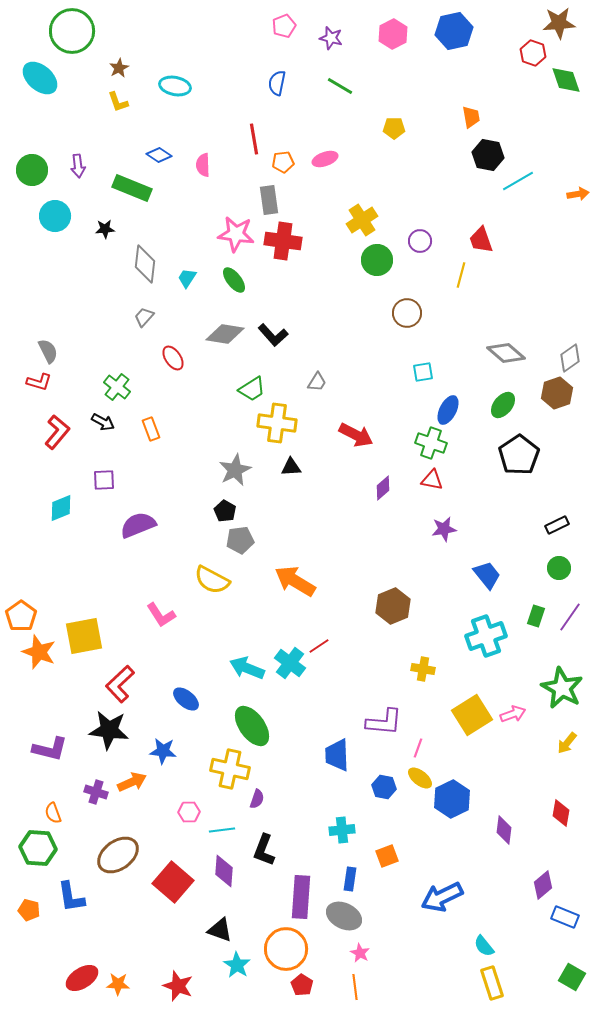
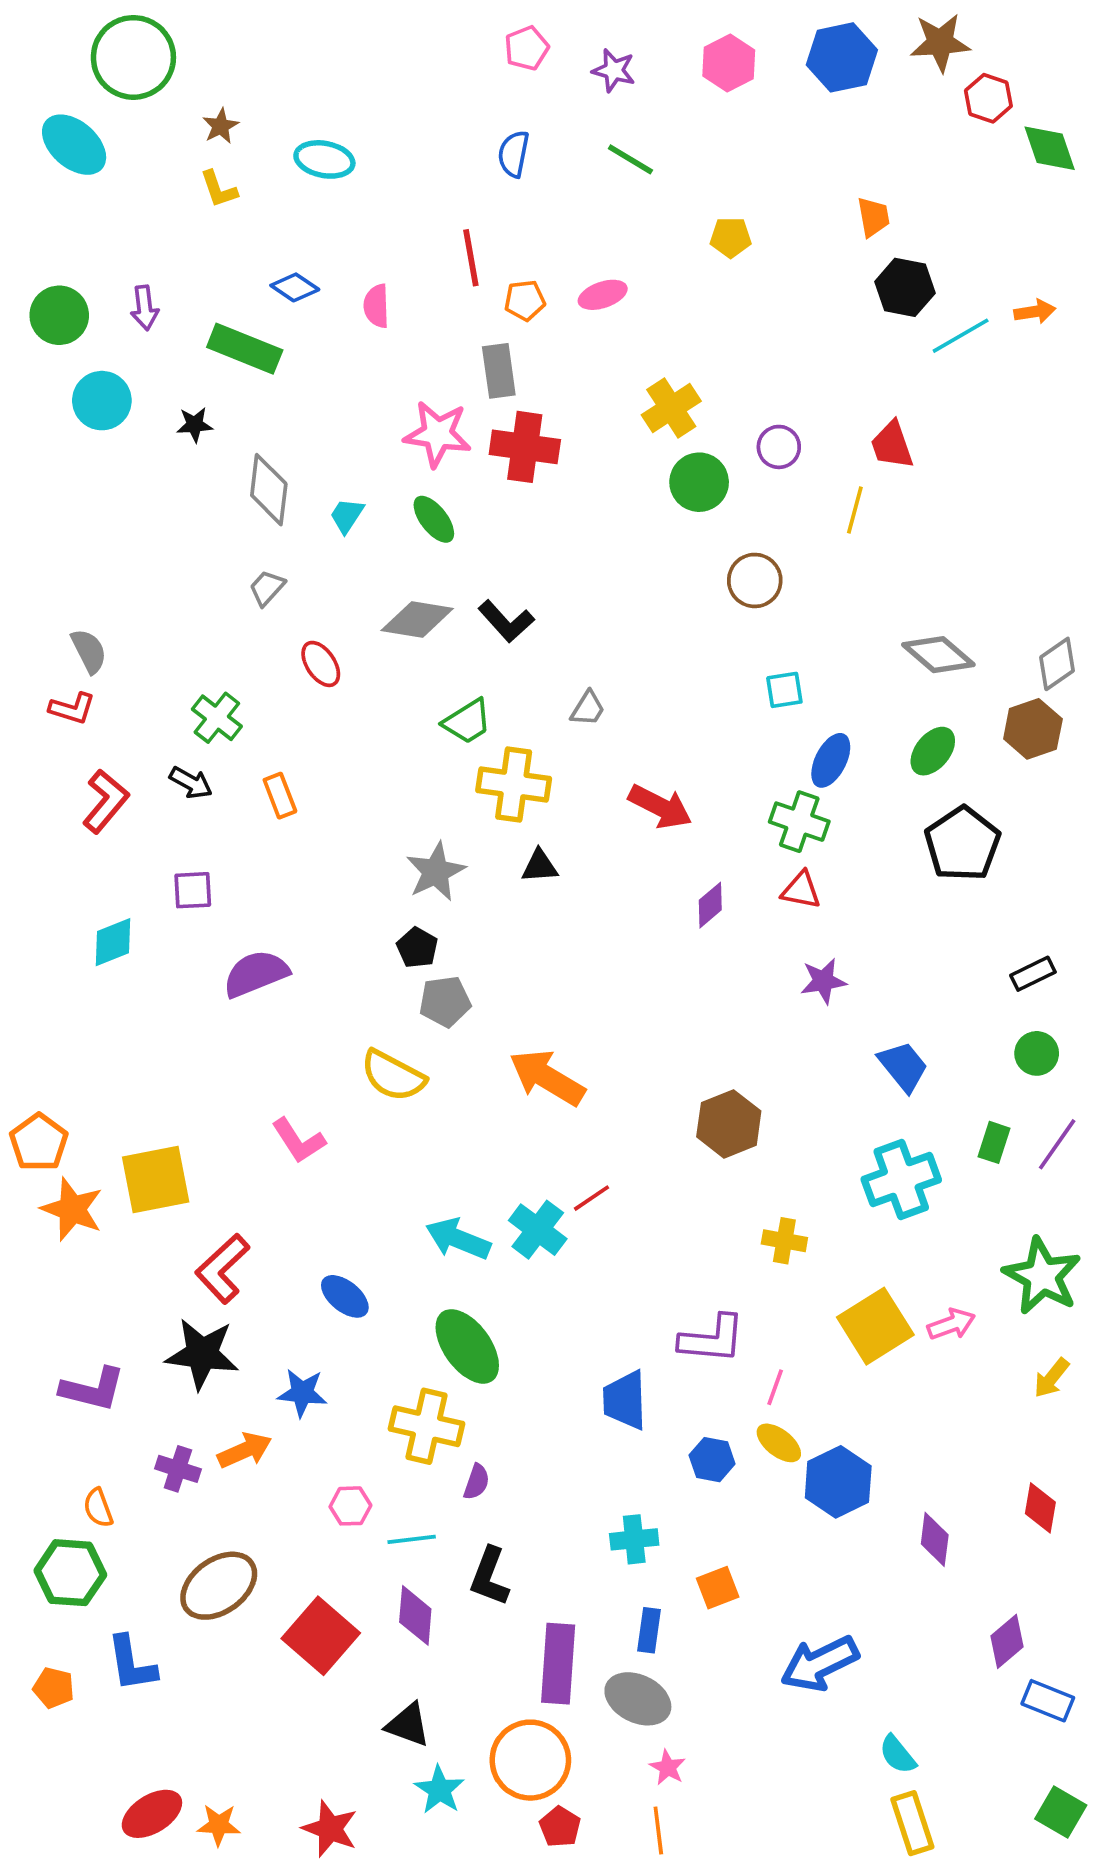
brown star: (559, 23) -> (940, 43), moved
orange arrow: (578, 194) -> (1035, 312), moved

